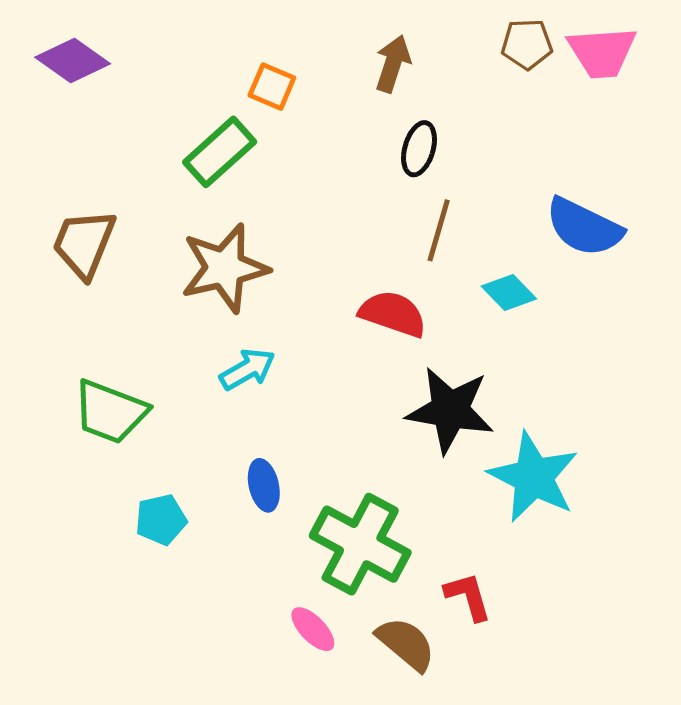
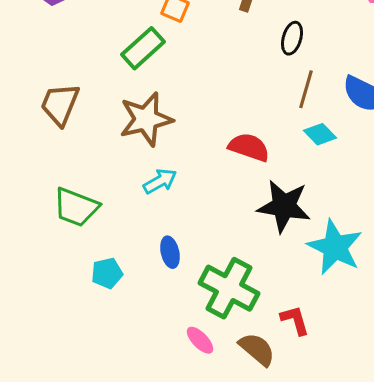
black ellipse: (419, 149) -> (292, 38), moved
brown line: (439, 230) -> (306, 89), moved

